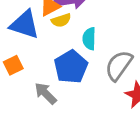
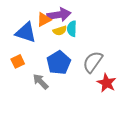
yellow semicircle: (61, 20) -> (60, 31), moved
cyan semicircle: (89, 39) -> (72, 29), moved

